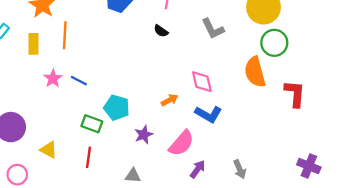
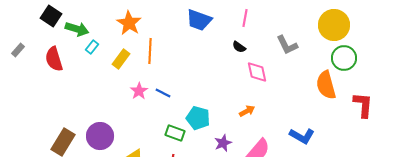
yellow rectangle: (33, 44) -> (121, 59), turned 36
pink diamond: (202, 82) -> (257, 72), moved
blue L-shape: (208, 114) -> (302, 136), moved

